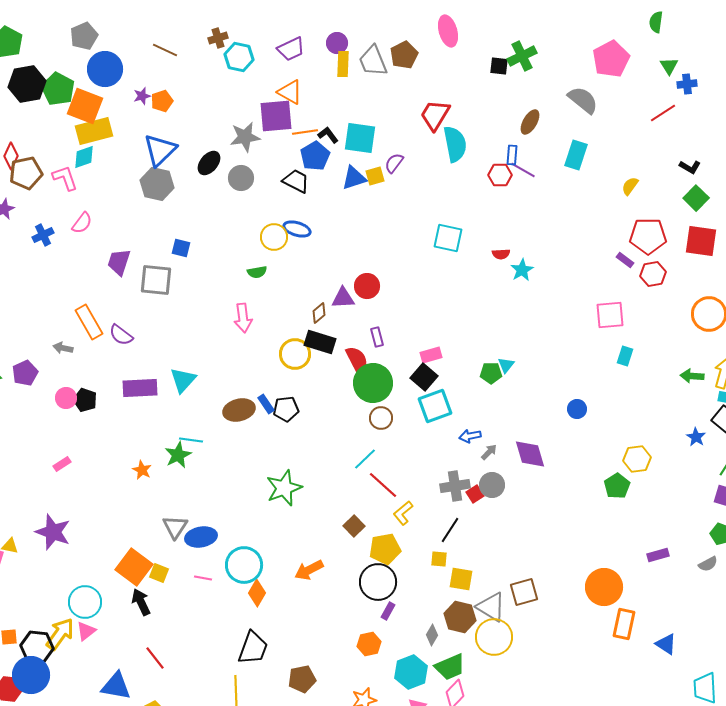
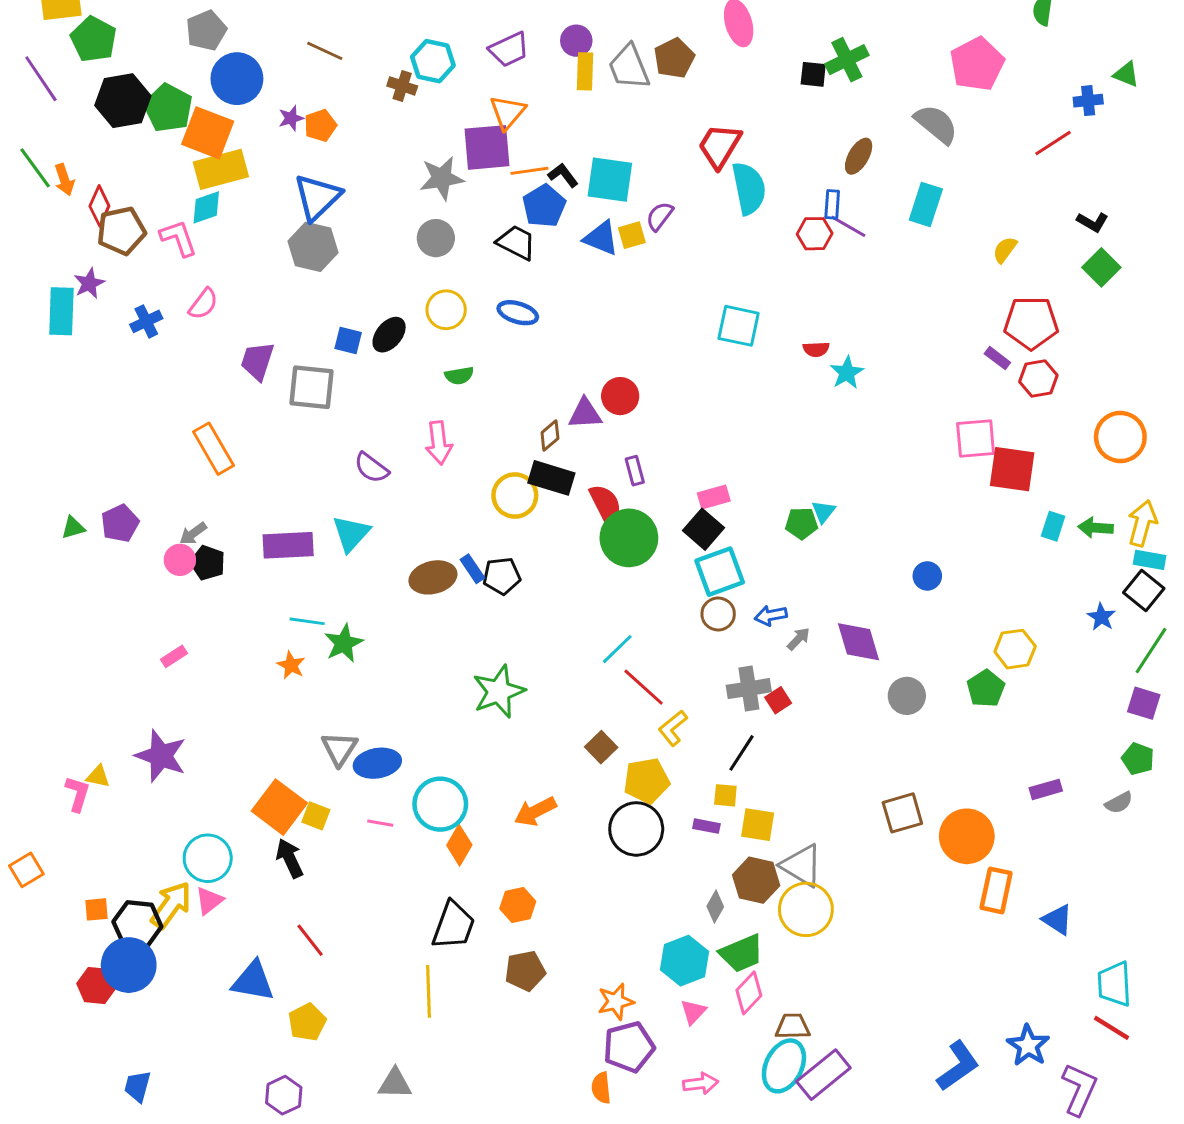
brown cross: (218, 38) -> (402, 86), moved, turned 36
green triangle: (669, 66) -> (1126, 74), moved, turned -36
orange triangle: (290, 92) -> (508, 112), turned 40
black ellipse: (209, 163) -> (389, 335), moved
blue triangle: (354, 178) -> (601, 238), turned 40
yellow circle: (274, 237) -> (446, 310), moved
red square: (701, 241) -> (1012, 469), moved
purple semicircle: (121, 335) -> (371, 468), moved
gray arrow: (63, 348) -> (193, 534), moved, turned -48
cyan rectangle: (625, 356) -> (1053, 526), moved
brown circle: (381, 418) -> (718, 614), moved
cyan line: (191, 440) -> (307, 621), moved
gray circle: (492, 485) -> (907, 696), moved
brown square: (524, 592) -> (902, 813), moved
purple rectangle: (388, 611) -> (706, 826), moved, turned 72
orange hexagon: (369, 644) -> (518, 905), moved

